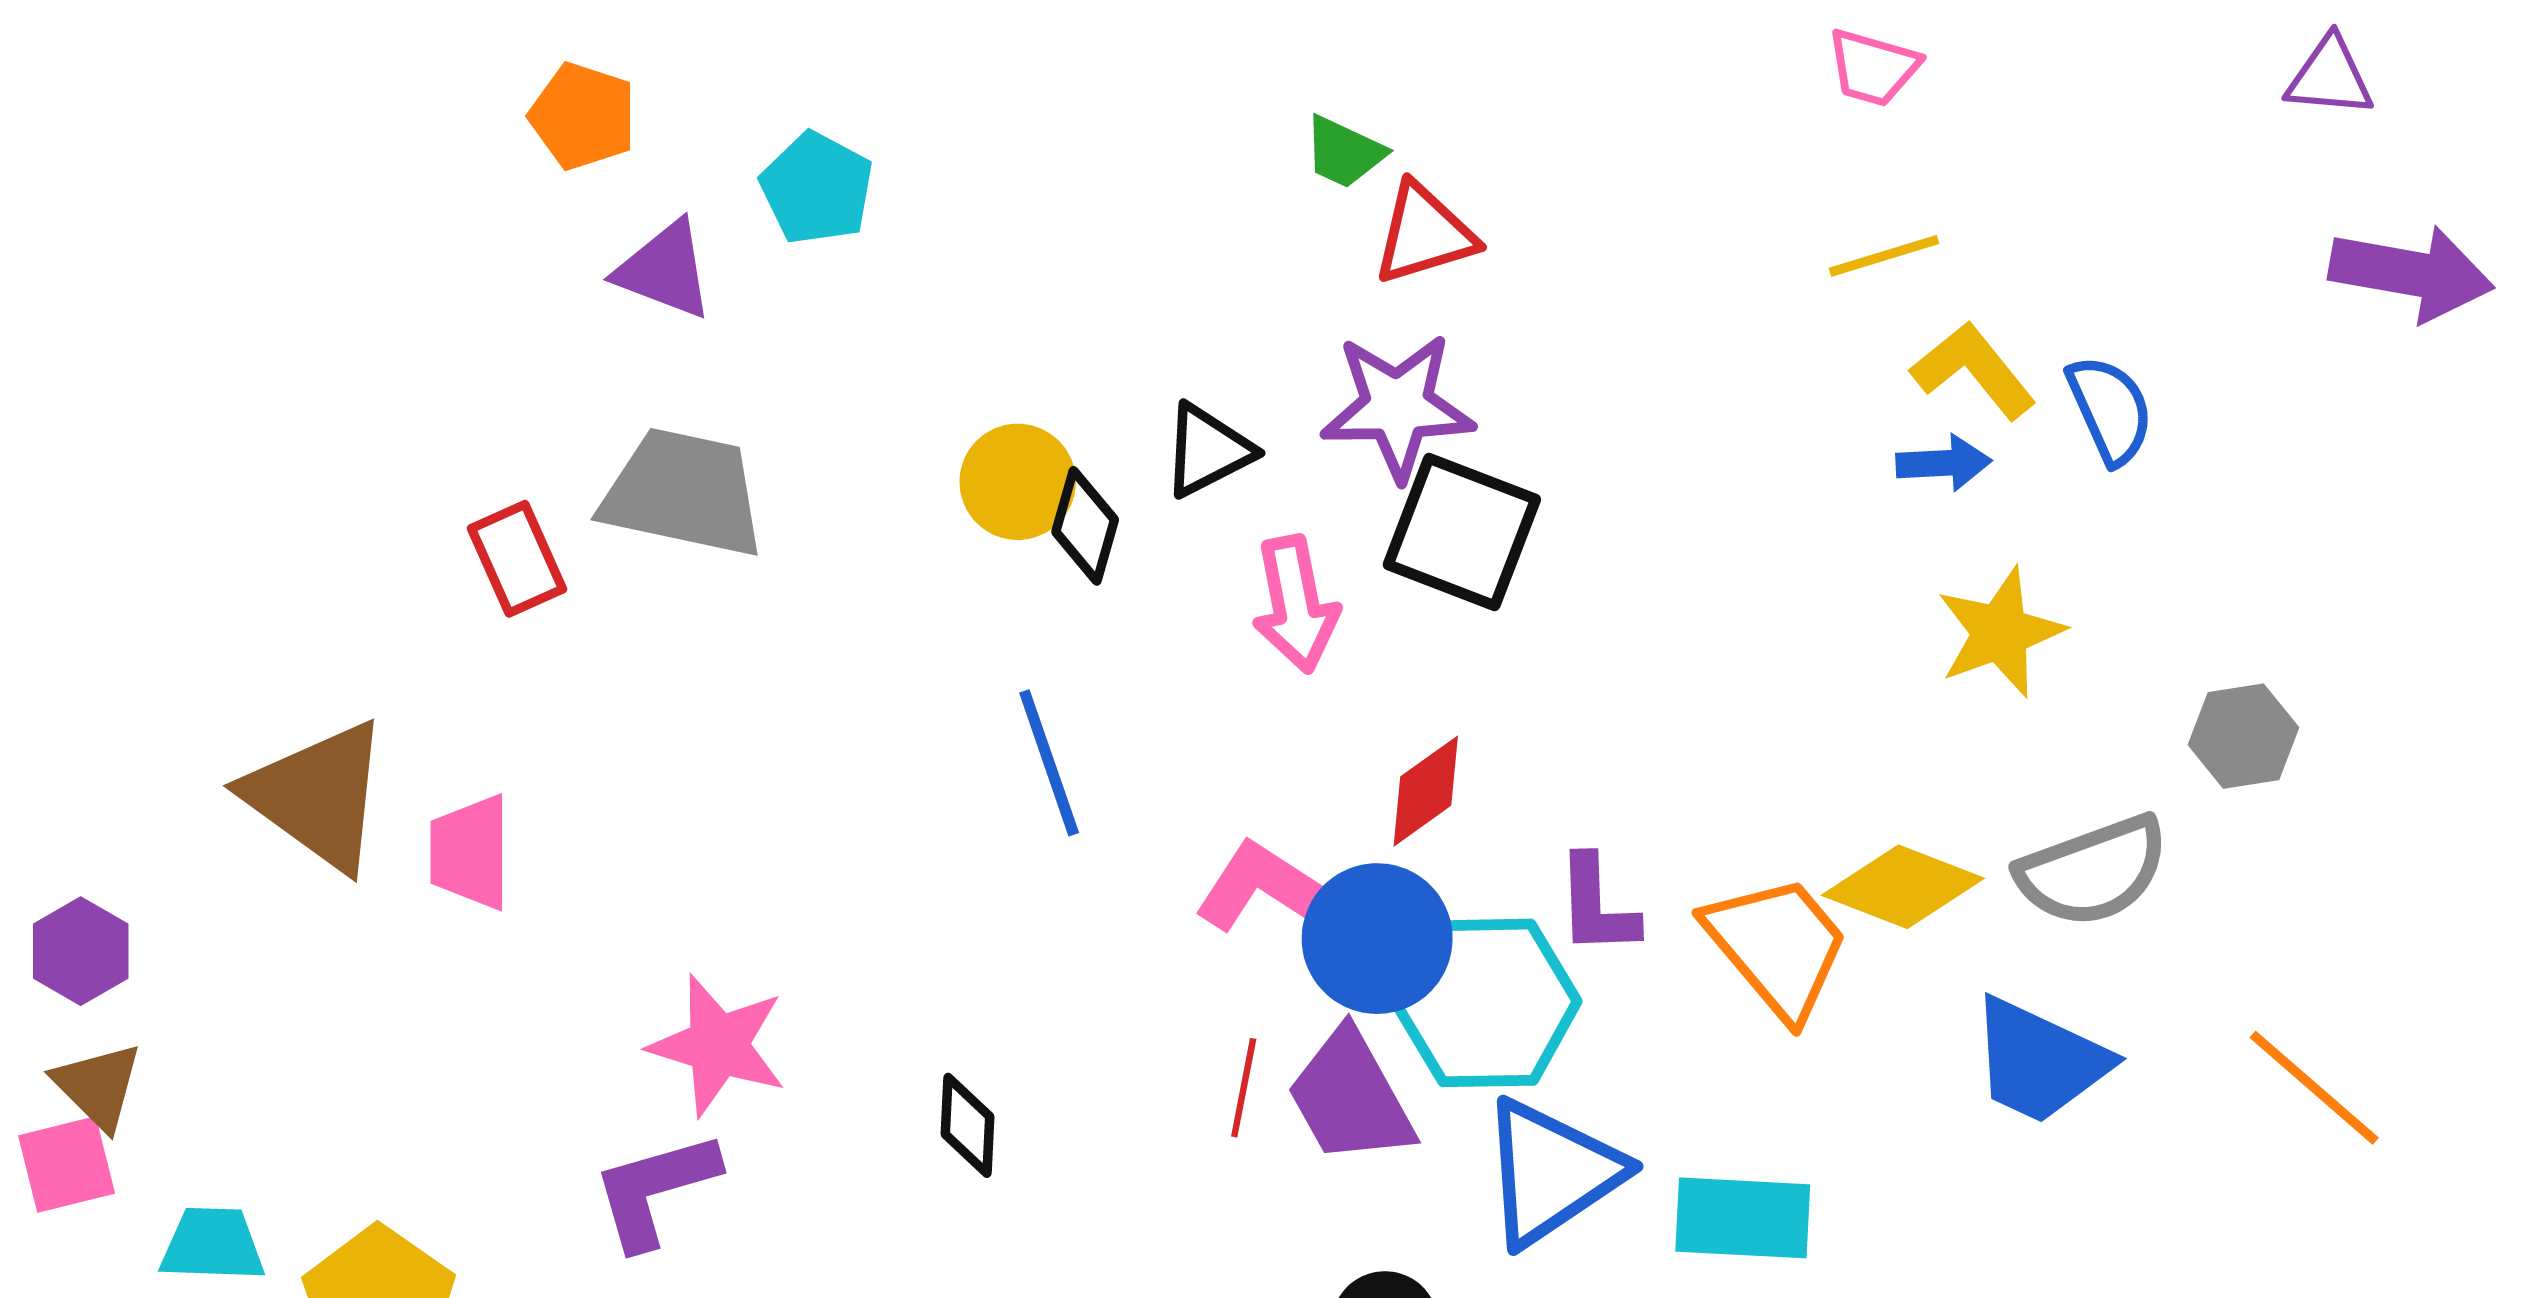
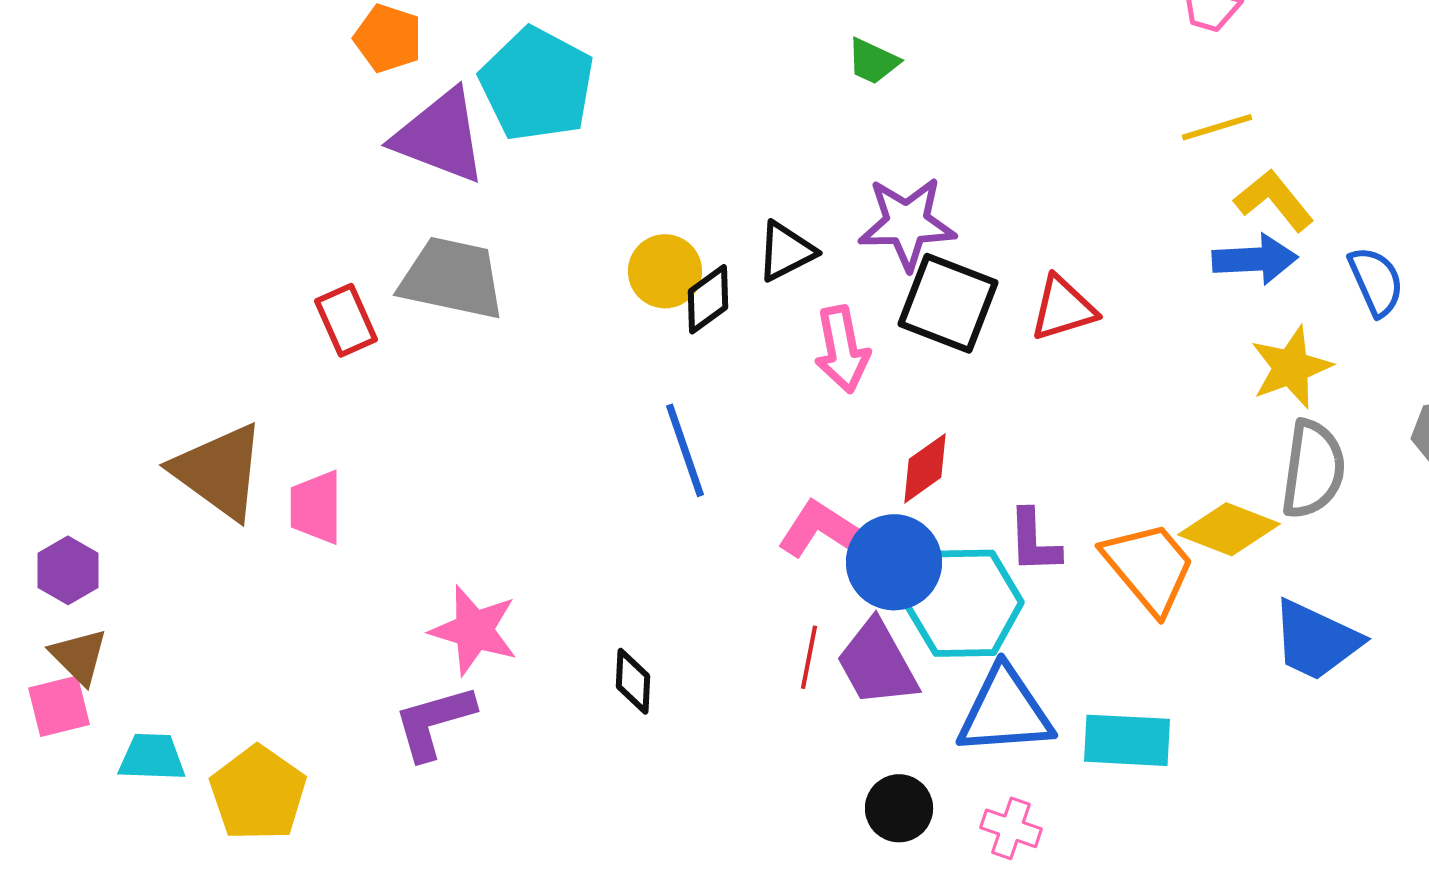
cyan pentagon: (817, 188) -> (537, 84), size x1.6
red triangle: (1424, 234) -> (1063, 308), moved
purple triangle: (665, 270) -> (440, 136), size x1.5
blue semicircle: (2110, 410) -> (1376, 281), moved
blue arrow: (1944, 463) -> (1255, 259), size x1.4
black diamond: (1085, 526) -> (708, 299), turned 38
gray semicircle: (2093, 871) -> (1313, 469), moved, turned -62
blue triangle: (1551, 1172) -> (1005, 711), turned 30

